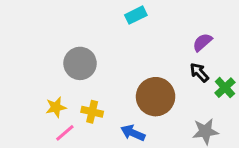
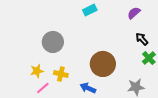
purple semicircle: (202, 42) -> (134, 13), moved
black arrow: (199, 72) -> (142, 39), moved

